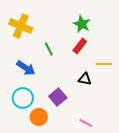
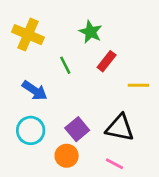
green star: (82, 24) -> (91, 32), moved
black triangle: (85, 79) -> (120, 128), moved, size x1.6
orange circle: (39, 117) -> (67, 156), moved

